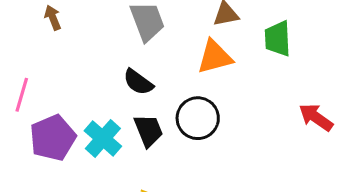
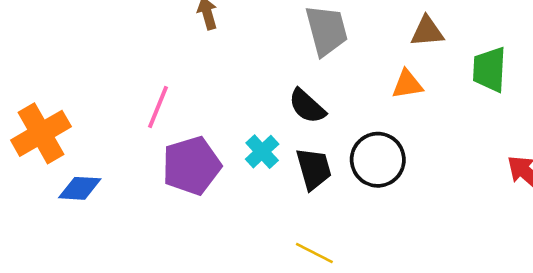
orange triangle: (215, 57) -> (407, 84), size x0.7
cyan cross: (103, 138) -> (262, 152), moved, size x0.7

